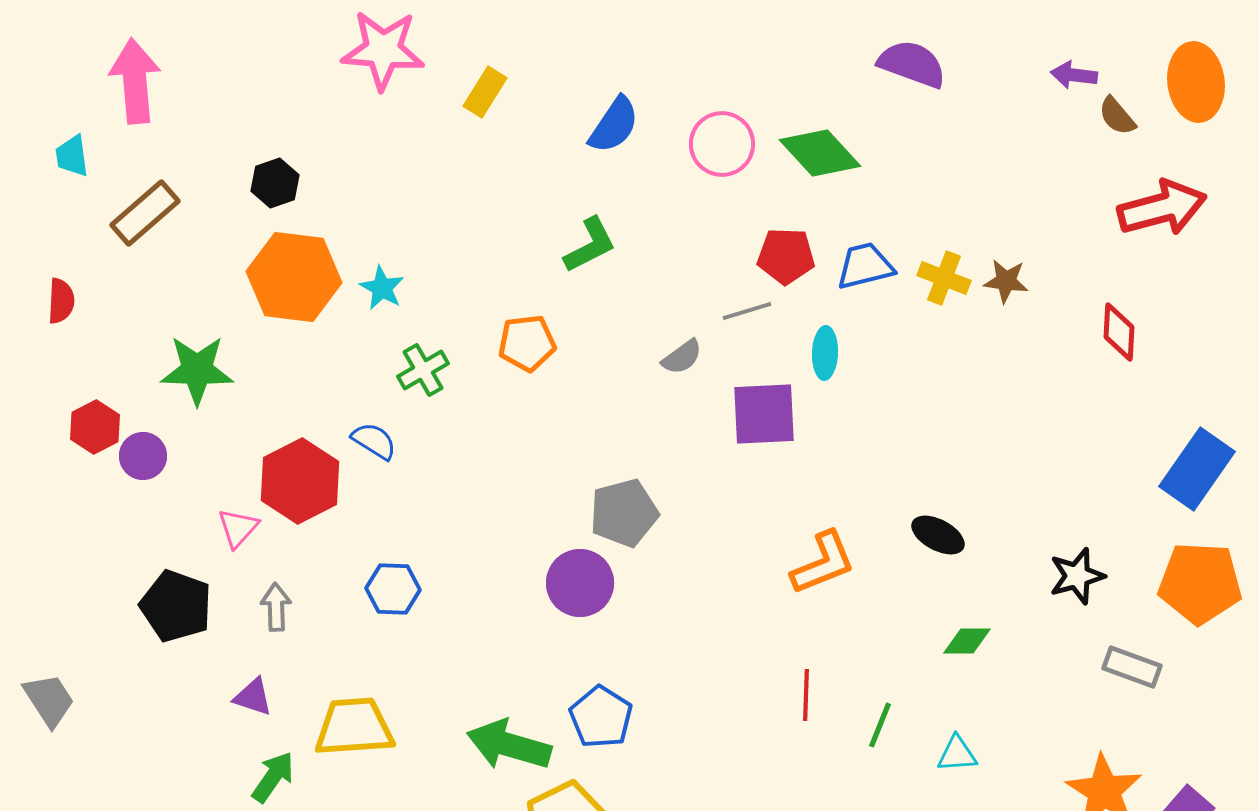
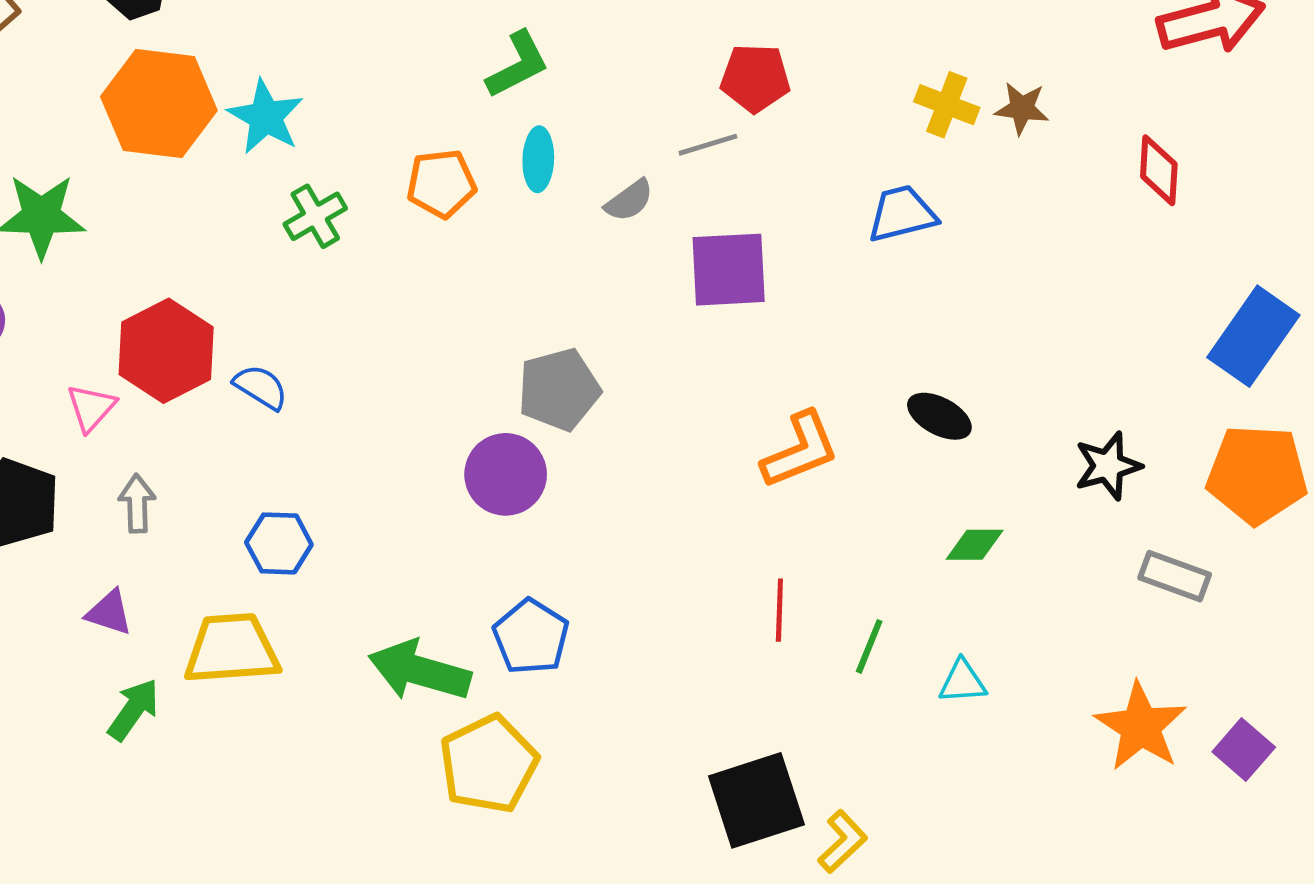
blue trapezoid: (865, 266) -> (902, 214), moved
cyan star: (382, 288) -> (266, 117), size x1.4
cyan ellipse: (825, 353) -> (538, 159), moved
blue semicircle: (374, 441) -> (261, 387), moved
blue hexagon: (393, 589) -> (279, 543), moved

